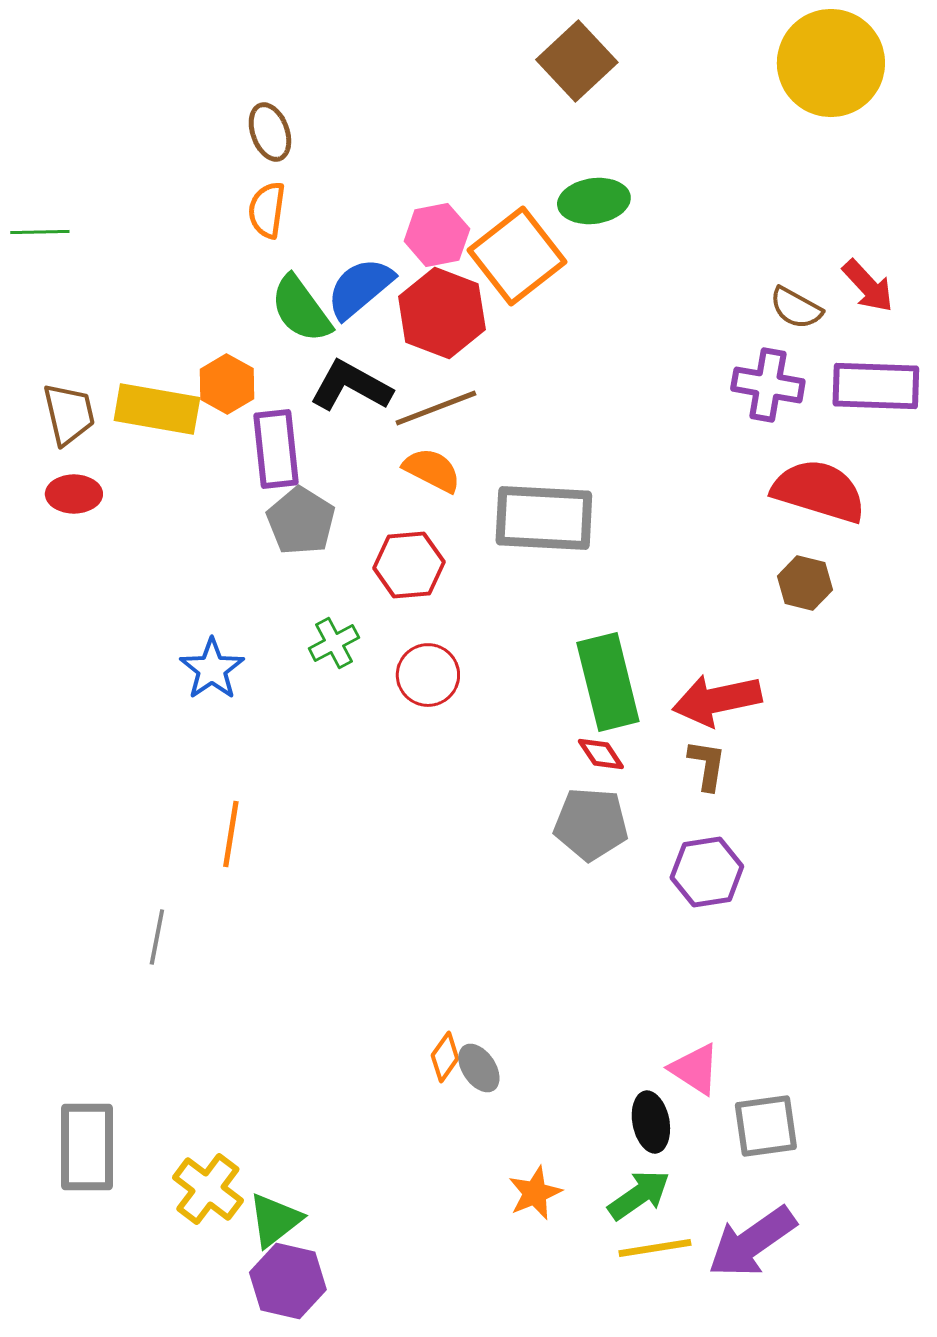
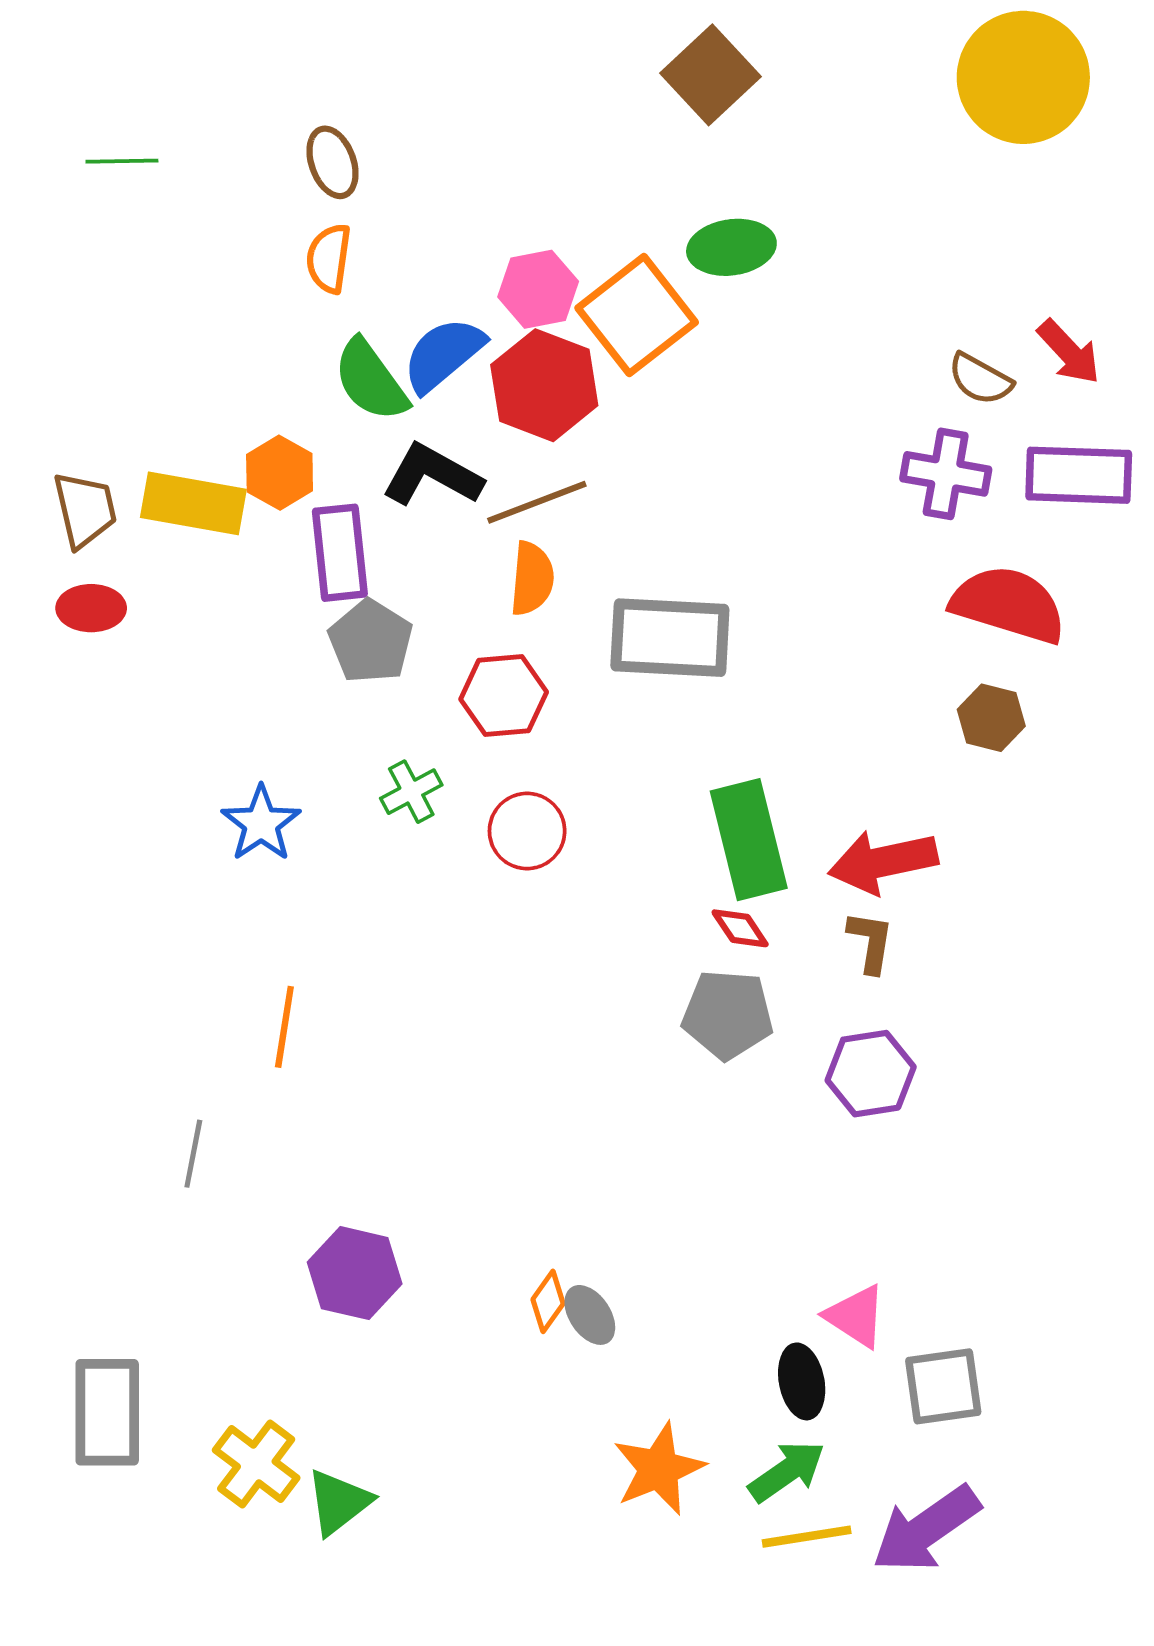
green line: (40, 232) -> (122, 161), moved
orange semicircle: (432, 470) -> (532, 579), turned 68
orange star: (535, 1193) -> (659, 1469), size x1.4
purple hexagon: (288, 1281) -> (355, 1273), moved

